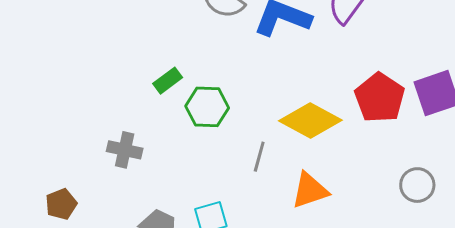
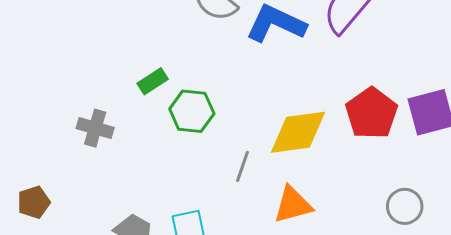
yellow diamond: (310, 120) -> (298, 132), turned -40
gray cross: (125, 150) -> (95, 128), moved

